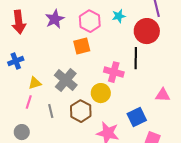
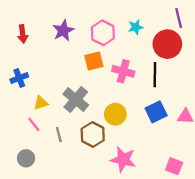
red arrow: (19, 22) -> (23, 34), size x0.7
pink cross: (114, 72) -> (123, 71), moved
pink line: (29, 102) -> (34, 124), turned -56
blue square: (137, 117) -> (156, 112), moved

